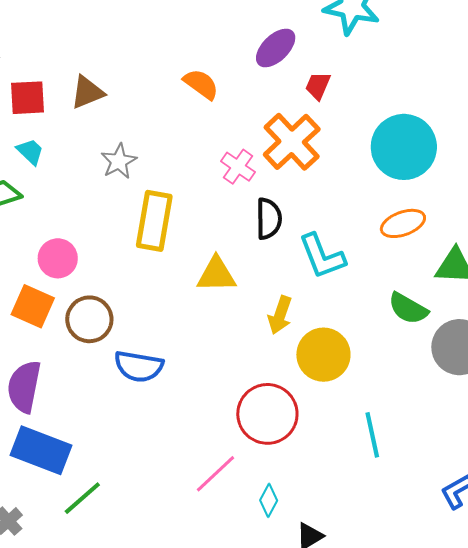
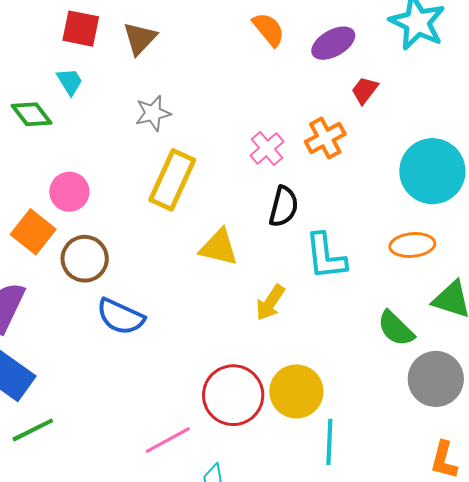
orange semicircle: (201, 84) -> (269, 29), moved
brown triangle: (87, 92) -> (140, 38), turned -39
orange cross: (292, 142) -> (325, 138), size x0.7
yellow circle: (323, 355) -> (296, 391), moved

